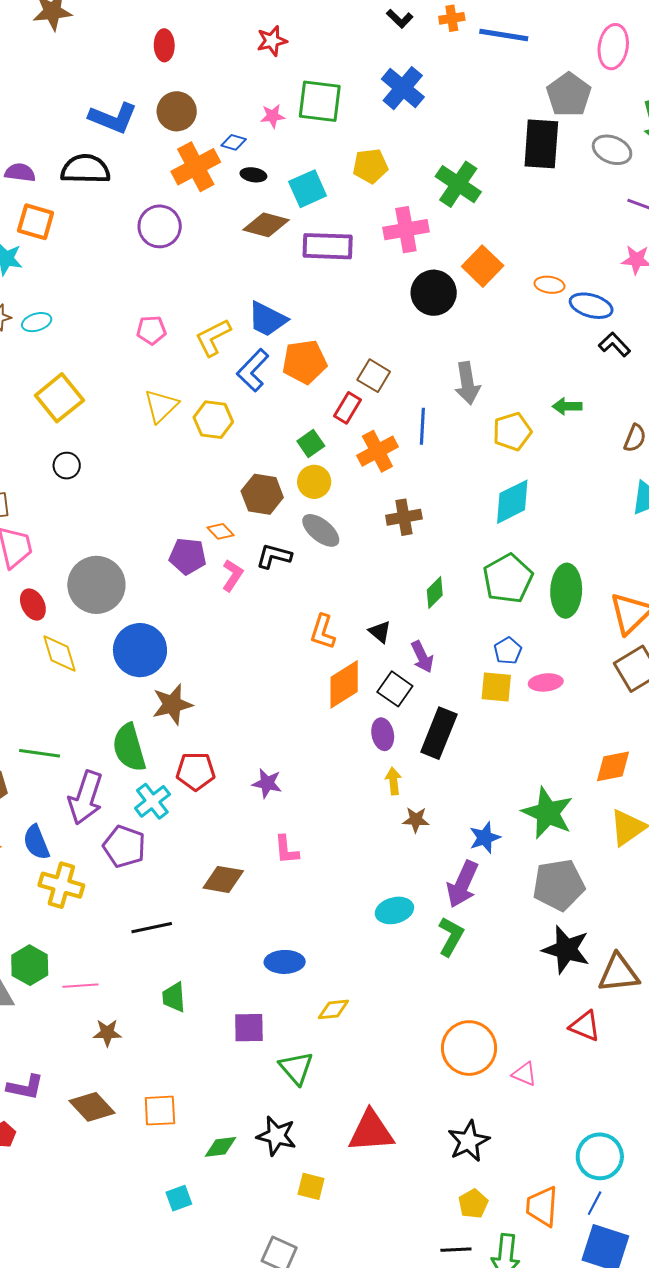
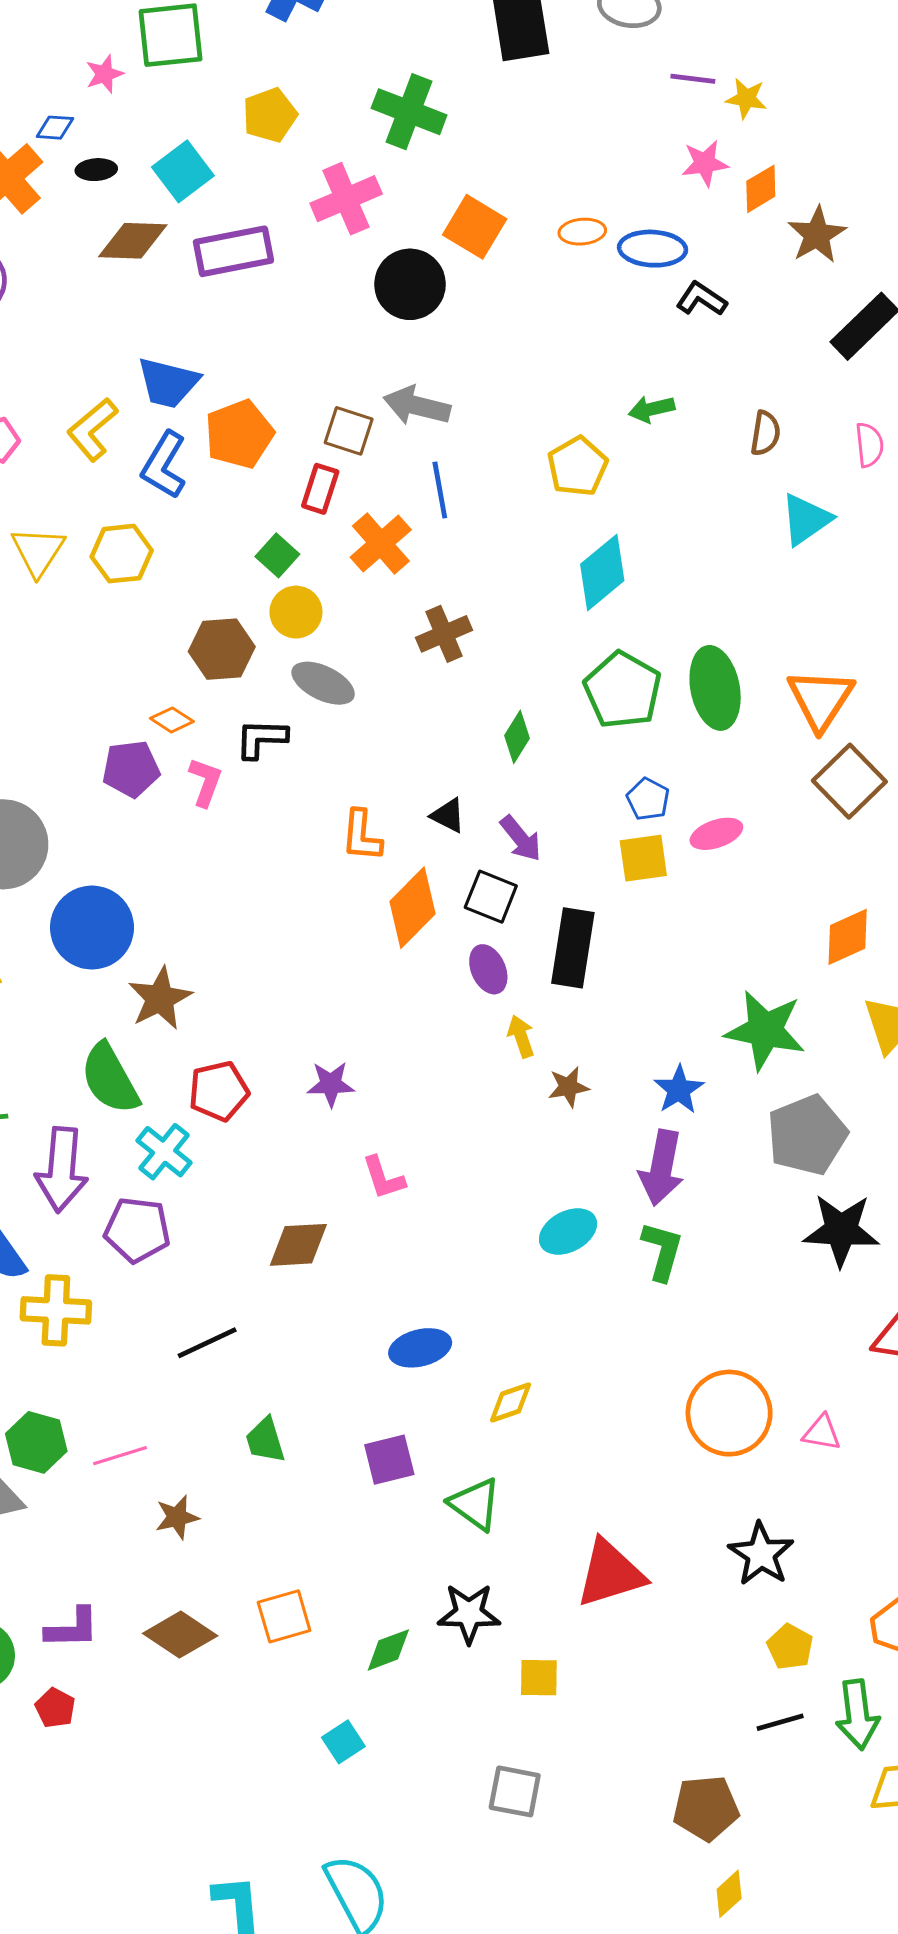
gray arrow: (467, 383) -> (417, 406), moved, turned 126

